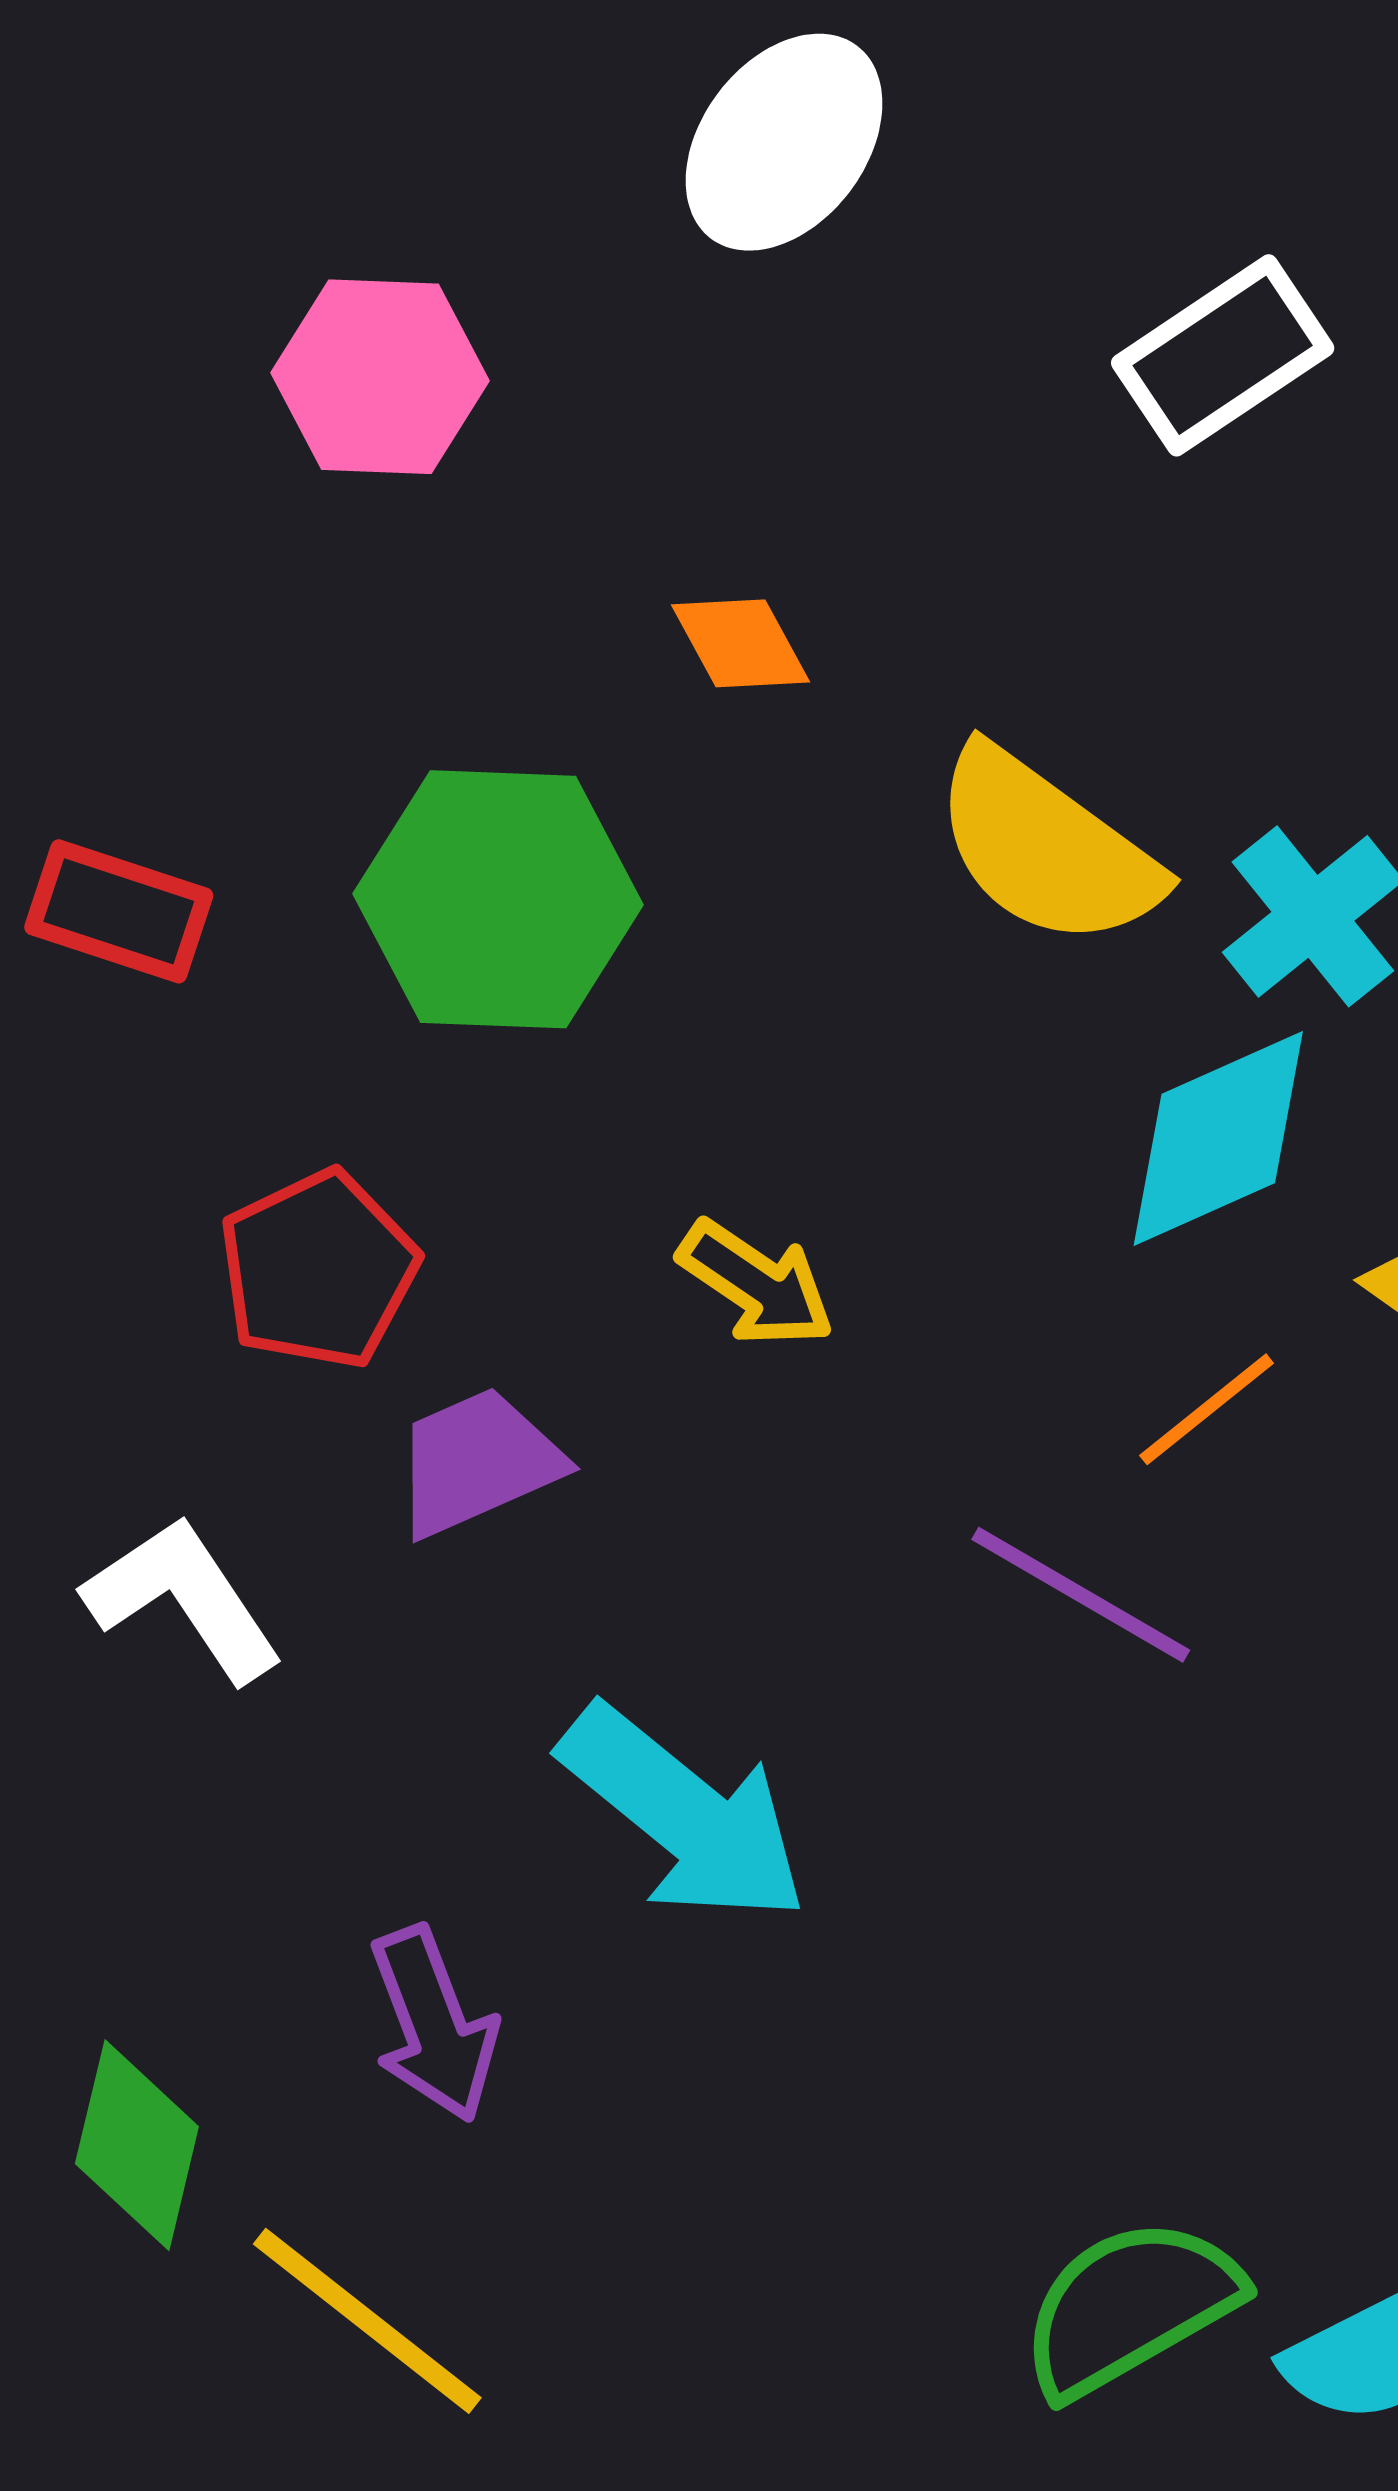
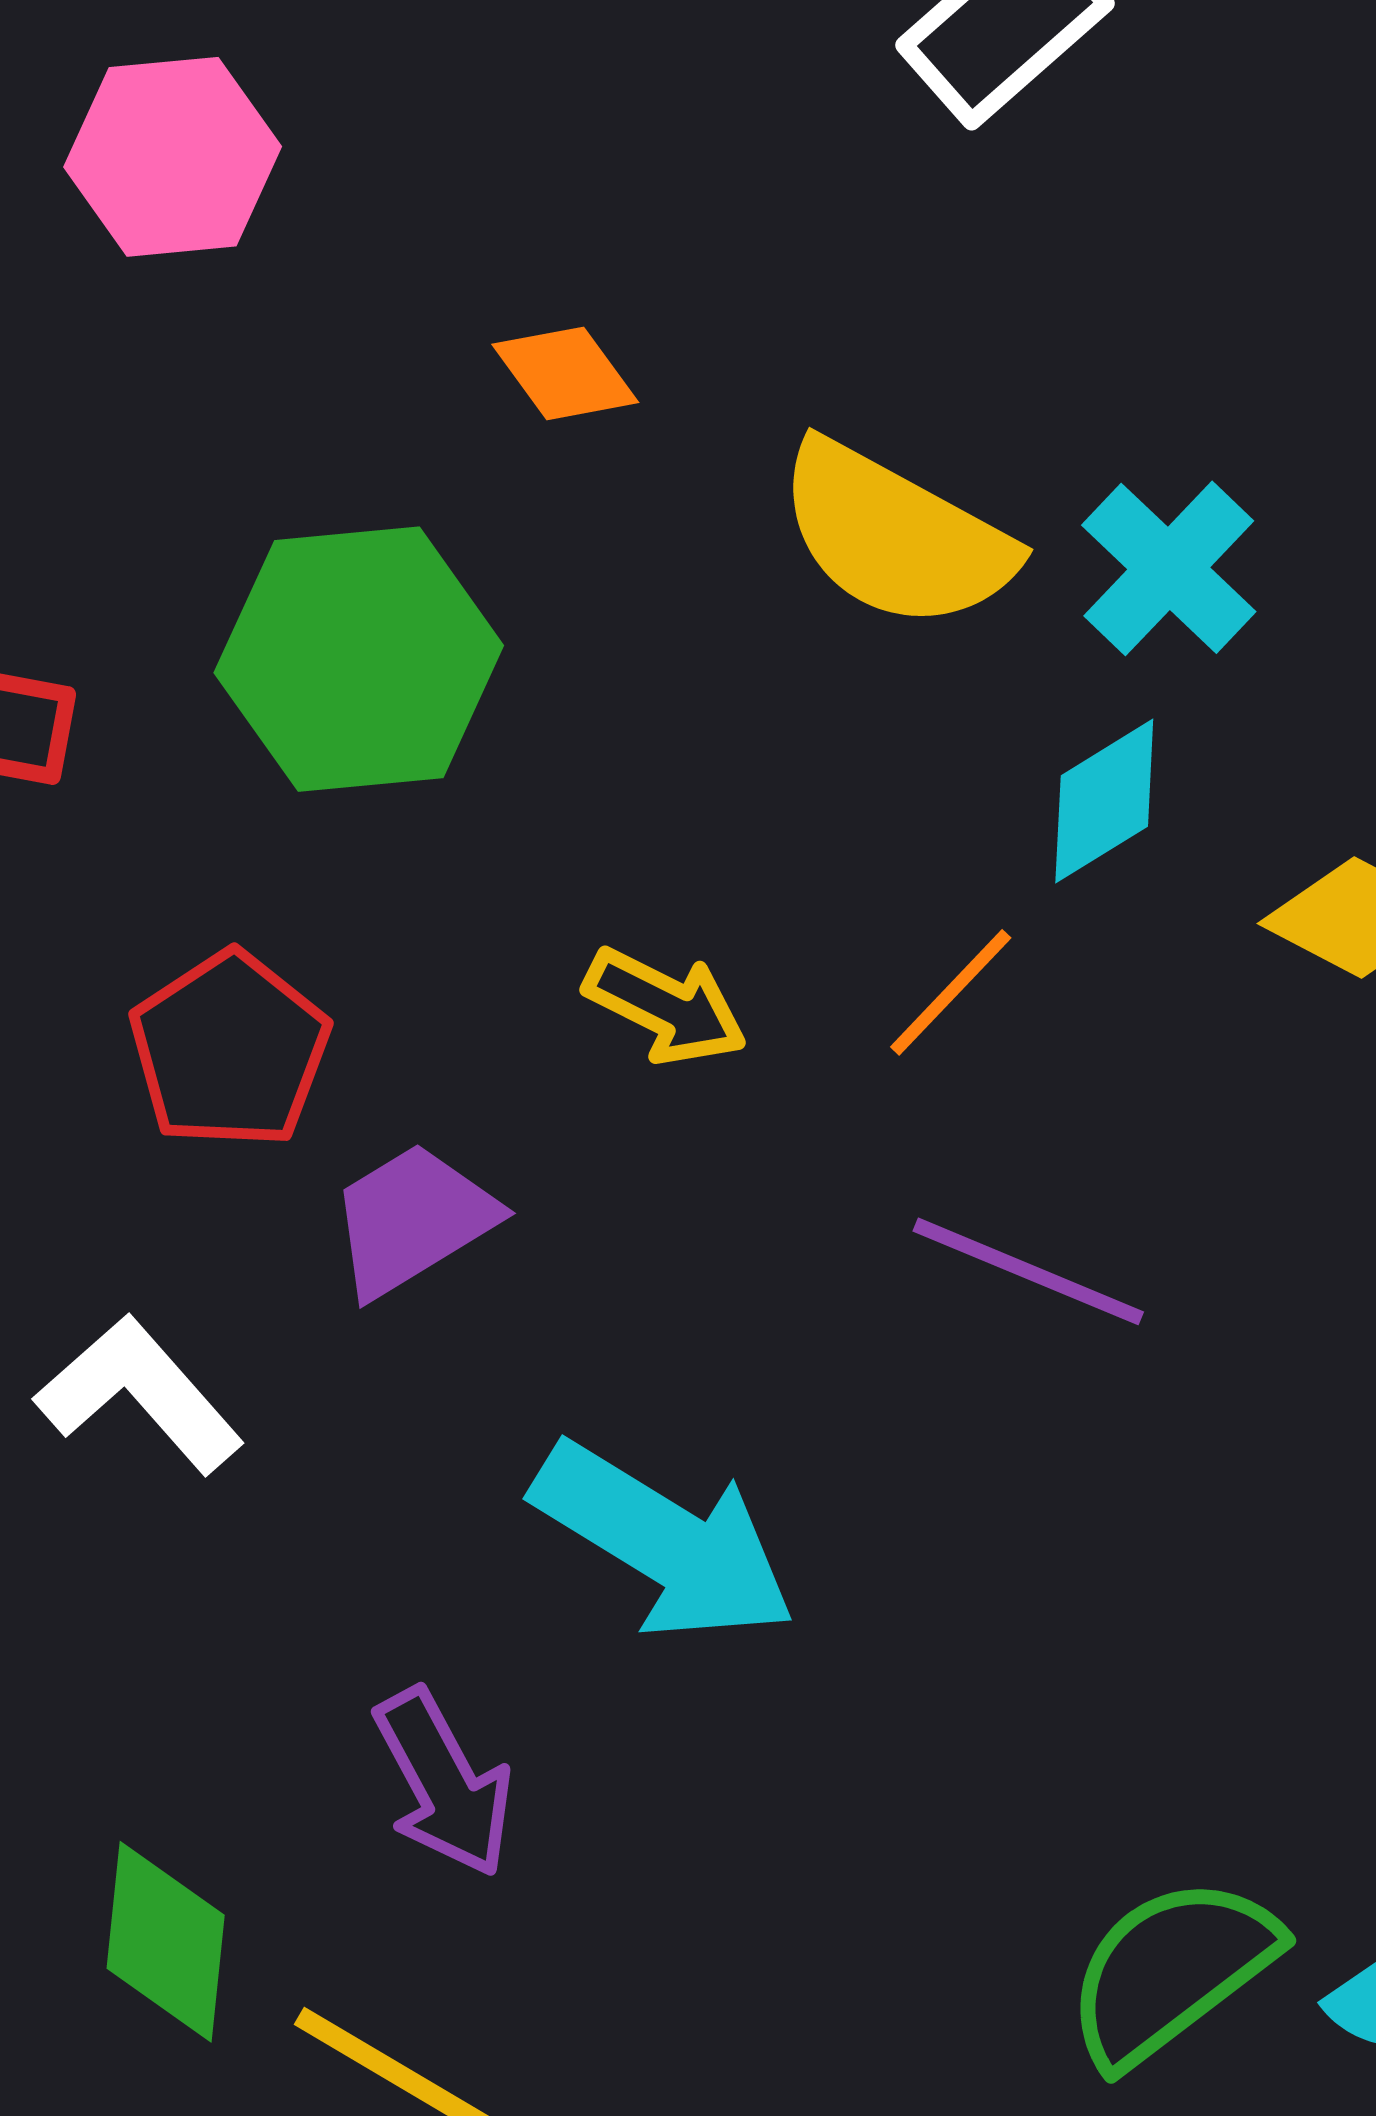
cyan diamond: (1218, 1138) -> (1104, 801), size x0.7
orange line: (1207, 1409) -> (951, 992), moved

